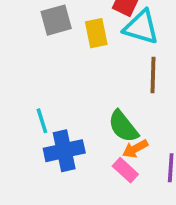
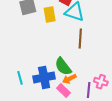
cyan line: (42, 121) -> (20, 78), moved
blue cross: (64, 151) -> (44, 77), moved

